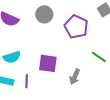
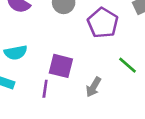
purple line: (27, 81) -> (45, 89), moved

